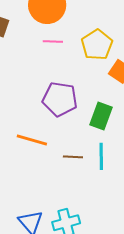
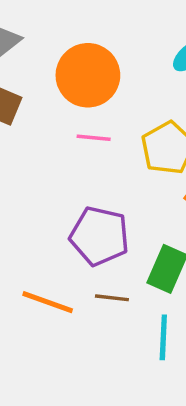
brown line: (73, 157) -> (112, 298), moved

